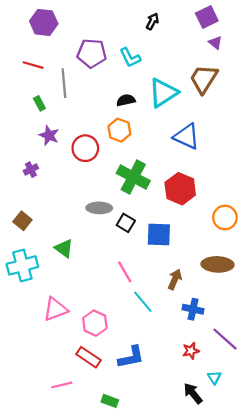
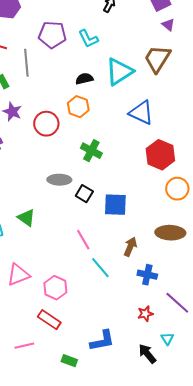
green cross: (133, 177) -> (91, 151), size x0.7
red hexagon: (180, 189) -> (160, 155), moved
blue L-shape: (131, 357) -> (102, 341), moved

